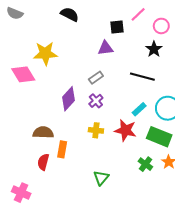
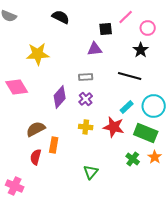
pink diamond: (23, 74) -> (17, 87), moved
gray rectangle: (96, 78) -> (86, 77), turned 32
brown semicircle: (43, 132) -> (36, 129), turned -30

